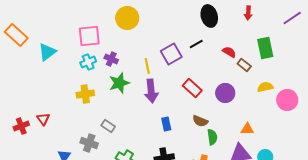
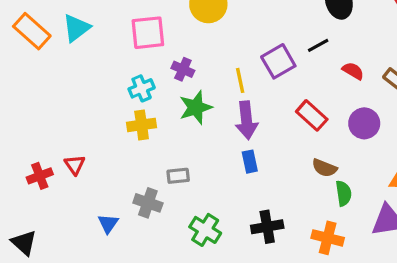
cyan triangle: (47, 52) -> (76, 28), moved
red semicircle: (229, 52) -> (353, 71), moved
cyan cross: (88, 62) -> (142, 88), moved
blue rectangle: (166, 124) -> (250, 162), moved
gray rectangle: (108, 126) -> (178, 176), turned -40

